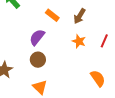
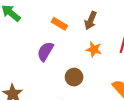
brown circle: (38, 60) -> (74, 77), moved

